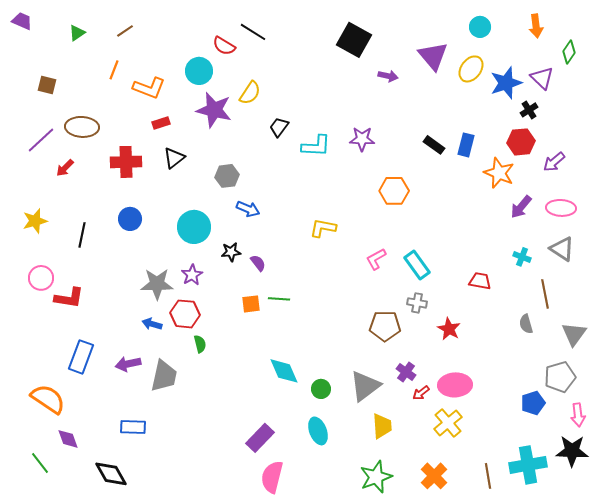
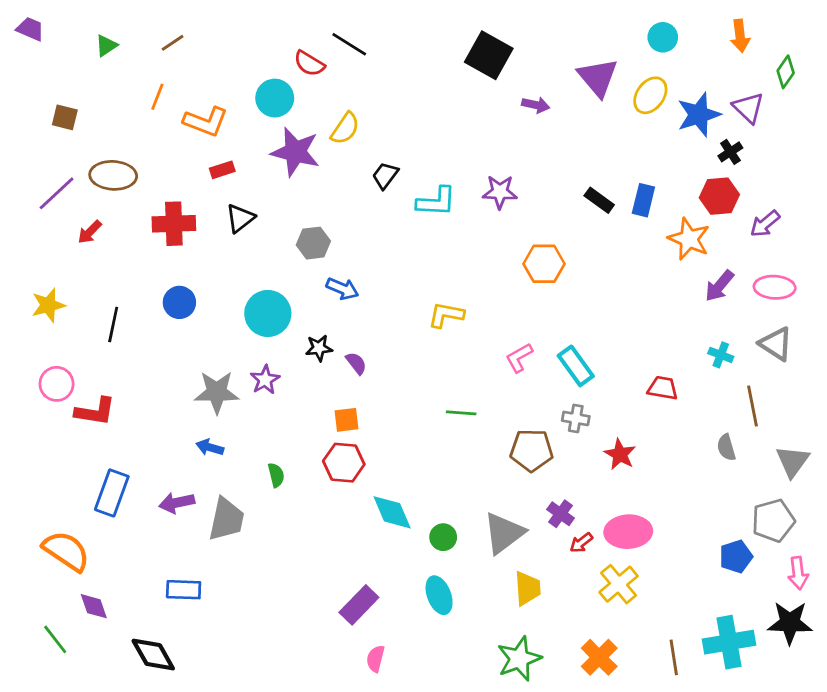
green line: (279, 299) -> (461, 413), moved
red hexagon: (185, 314) -> (344, 463), moved
pink semicircle: (272, 477) -> (376, 659), size x0.6

